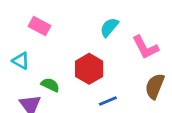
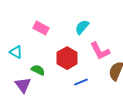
pink rectangle: (40, 26) -> (41, 28), moved
pink L-shape: (145, 47) -> (100, 51), moved

